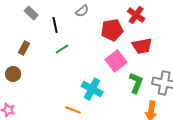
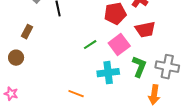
green line: (62, 49) -> (90, 45), moved
cyan cross: (92, 89) -> (108, 73), moved, turned -35

